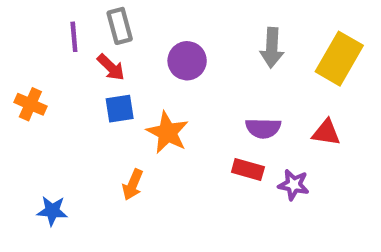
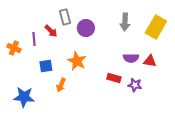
gray rectangle: (120, 26) -> (65, 17), moved
purple line: (74, 37) -> (34, 39), moved
blue square: (120, 109) -> (46, 66), moved
purple semicircle: (263, 128) -> (131, 58), moved
blue star: (52, 211) -> (24, 97), size x1.5

